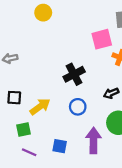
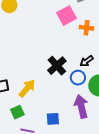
black cross: (74, 74) -> (57, 66), moved
blue circle: (78, 107) -> (78, 78), moved

